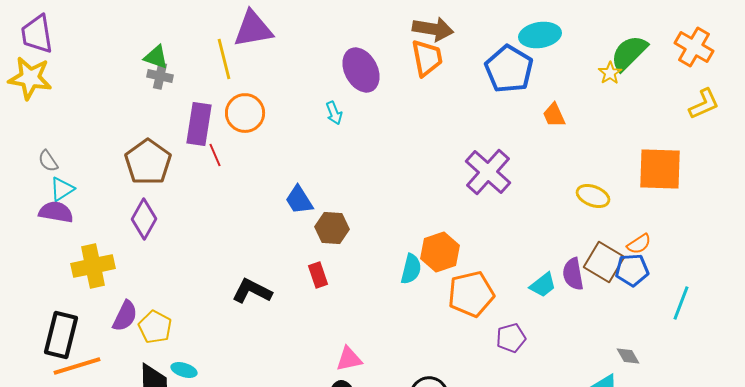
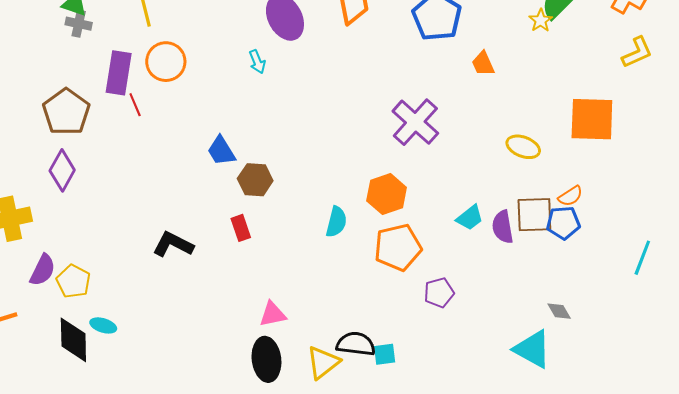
orange hexagon: (440, 252) -> (387, 194), moved
brown square: (604, 262) -> (534, 215), turned -33
cyan trapezoid: (543, 285) -> (470, 218), moved
cyan line: (681, 303) -> (642, 258), moved

